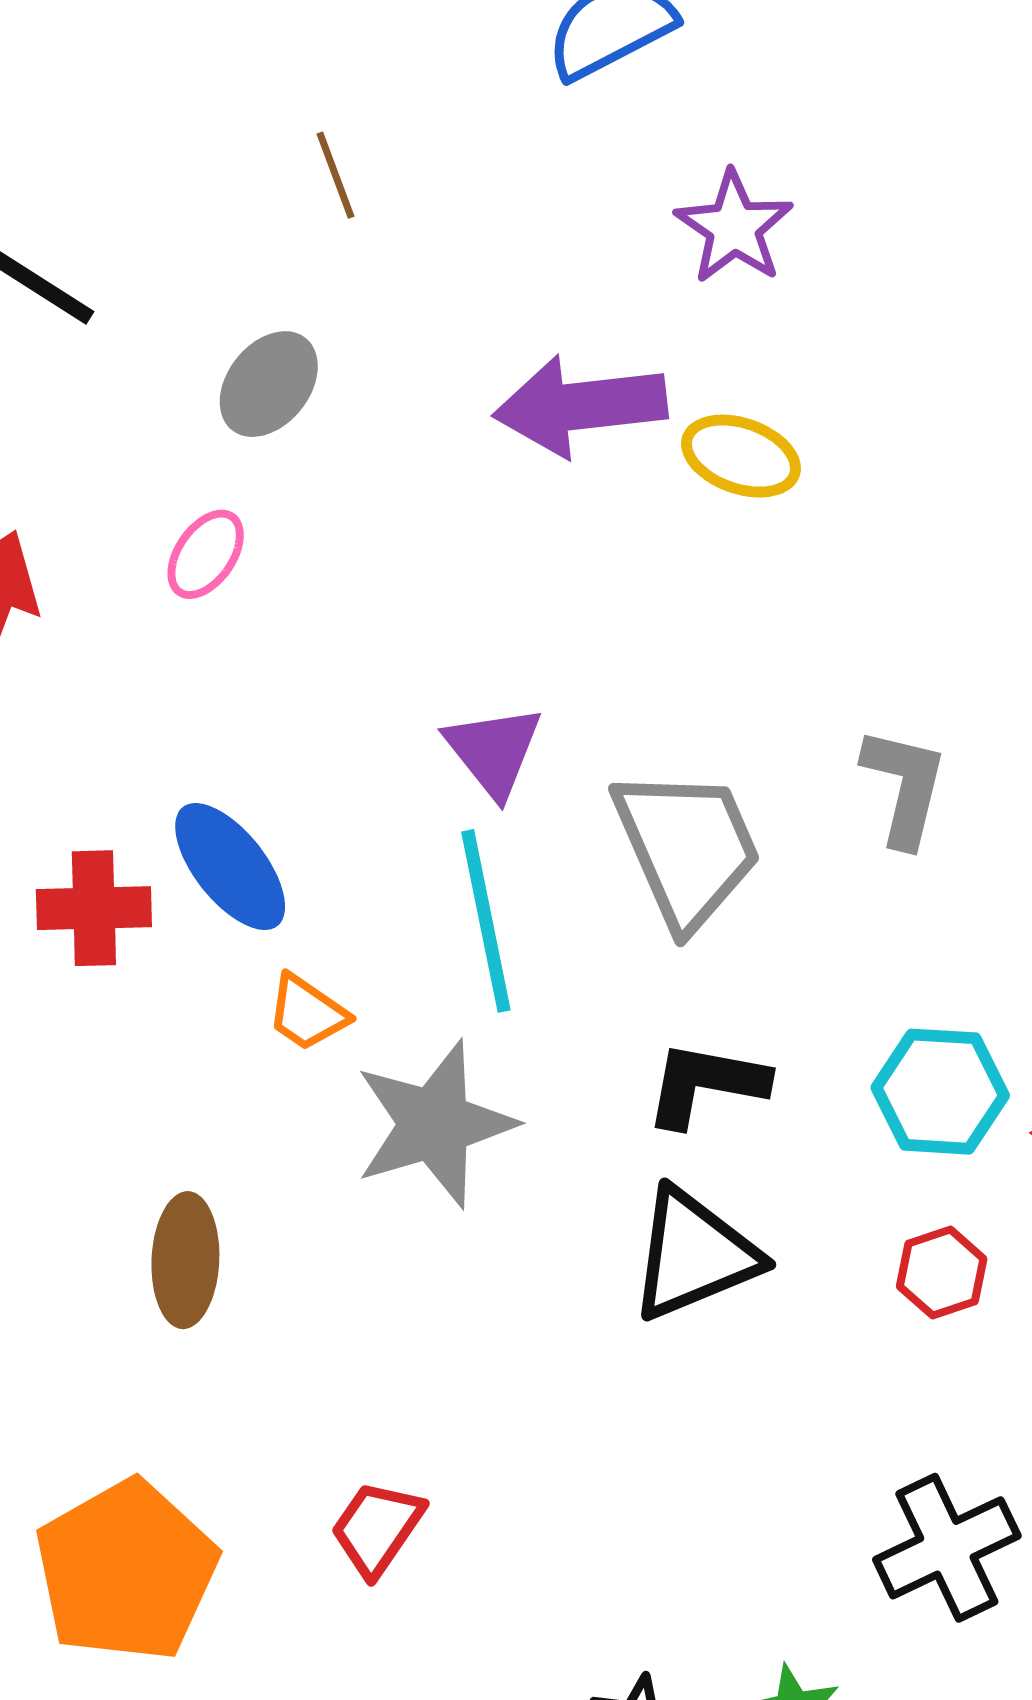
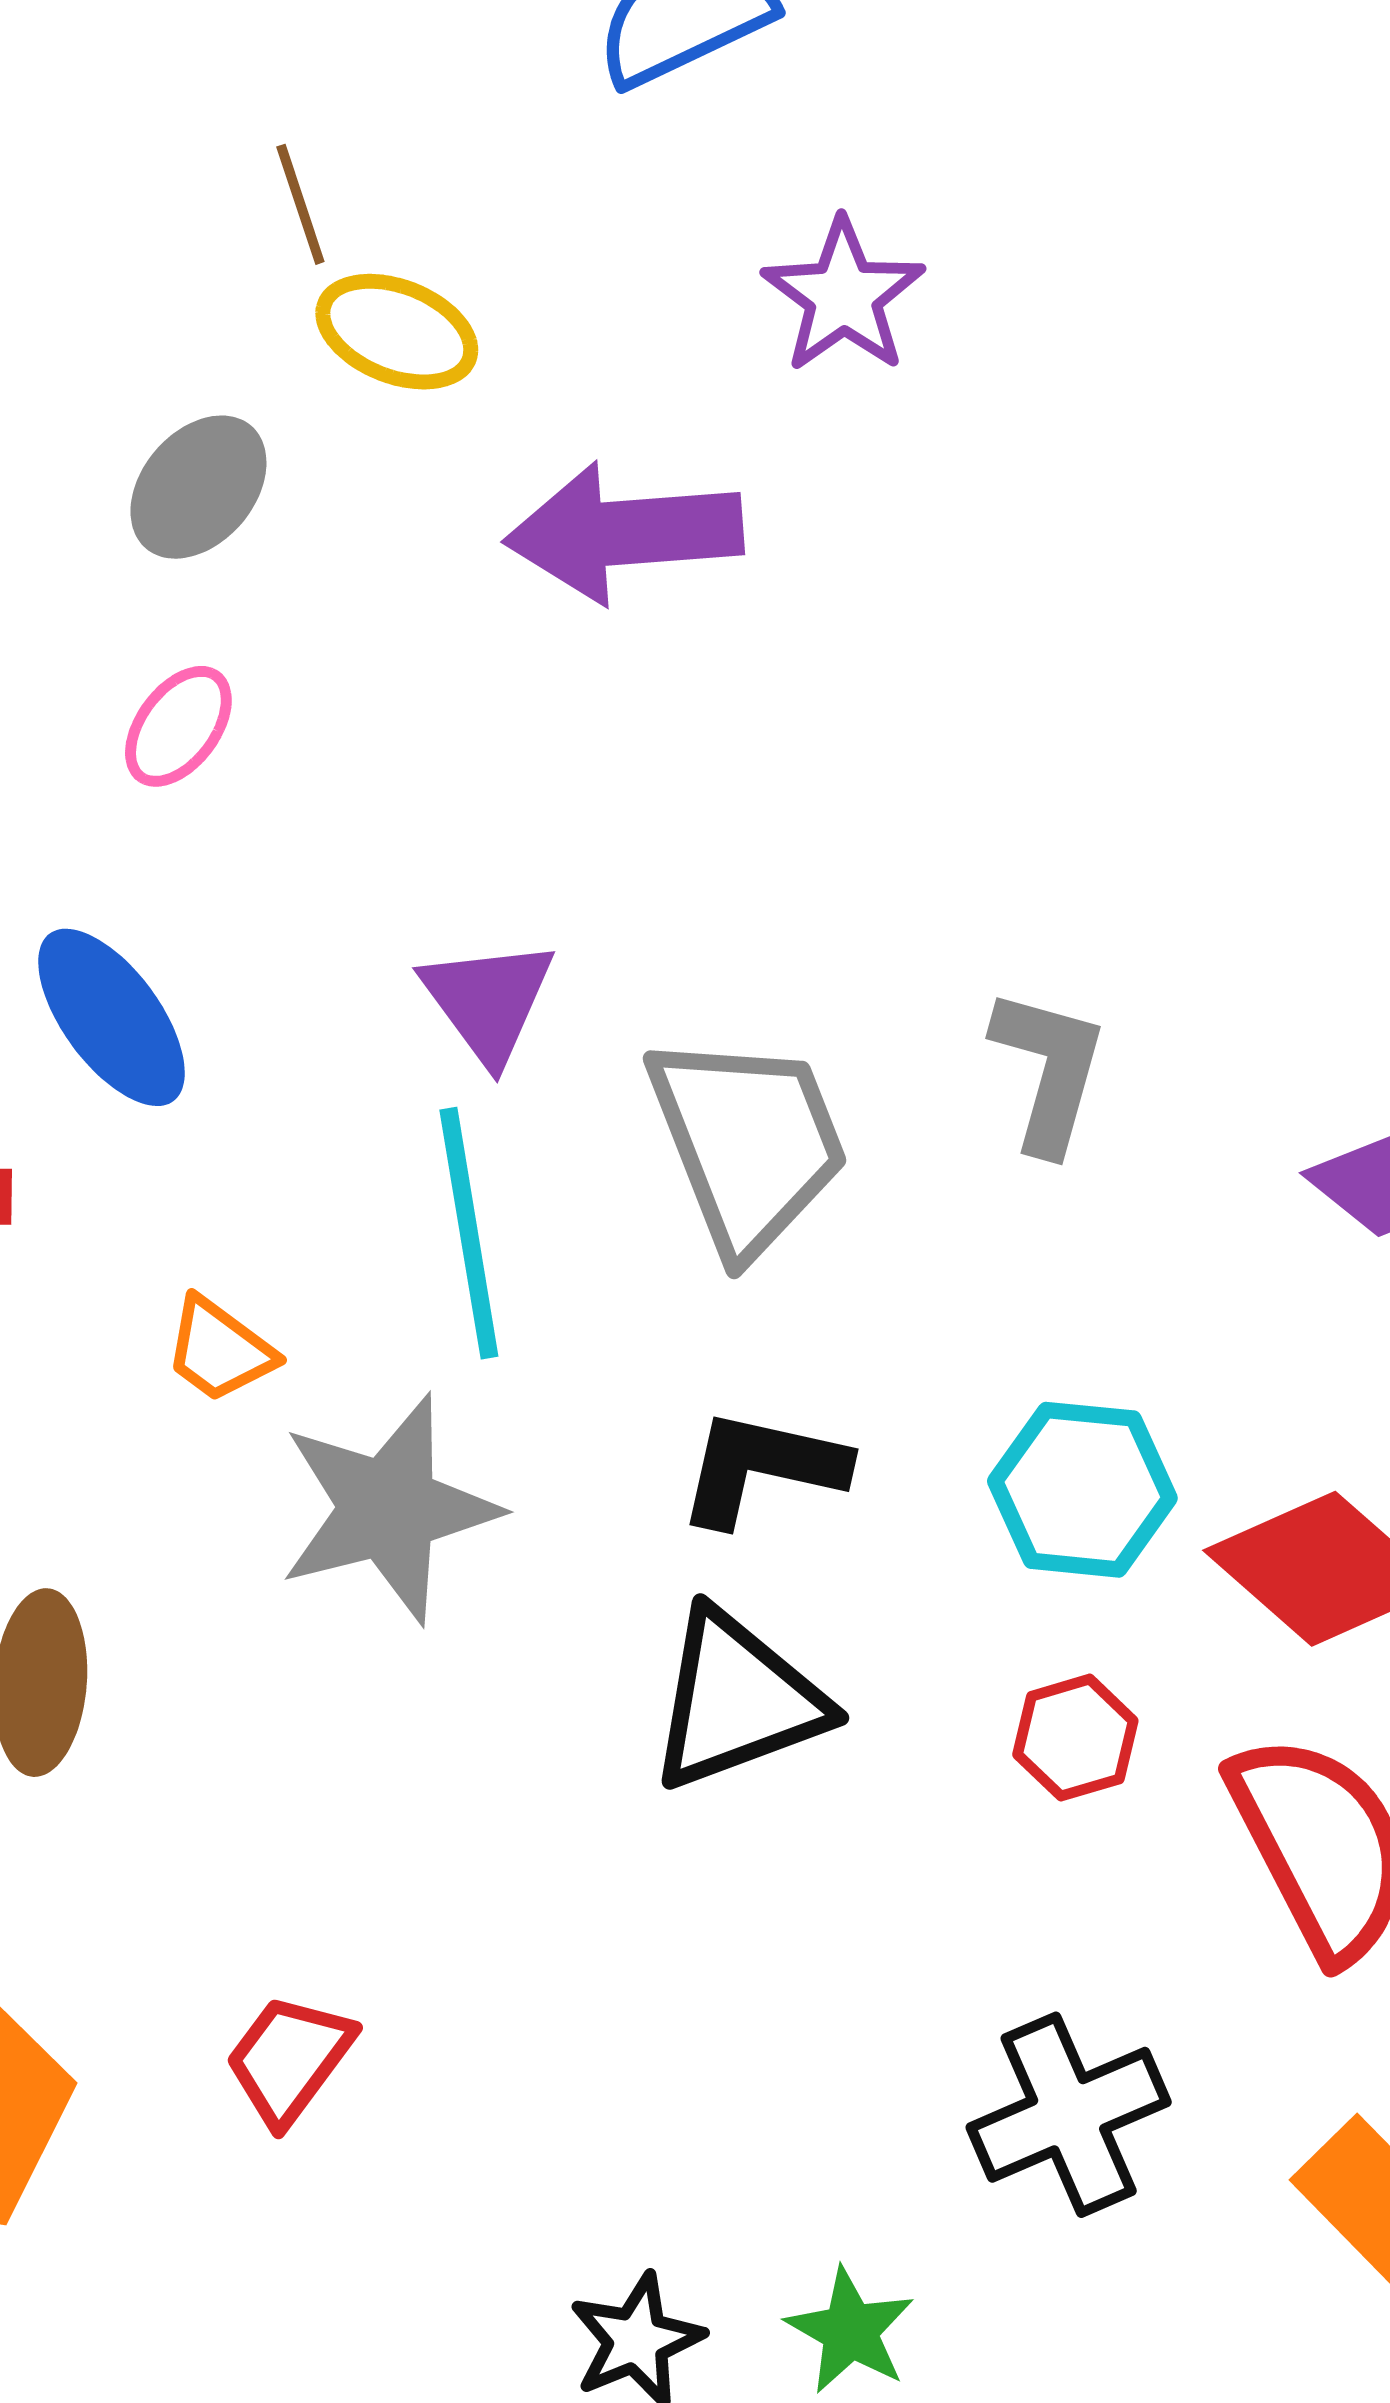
yellow ellipse: (741, 456) -> (397, 332), moved
pink ellipse: (206, 554) -> (178, 726), moved
blue ellipse: (230, 867) -> (111, 1017), moved

